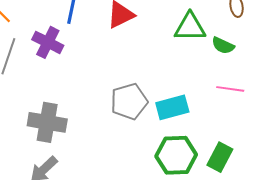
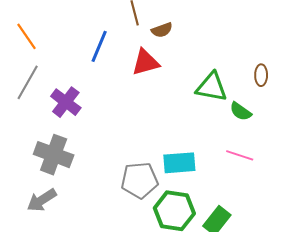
purple cross: (48, 42) -> (66, 102), moved
gray pentagon: (129, 101) -> (140, 180), moved

